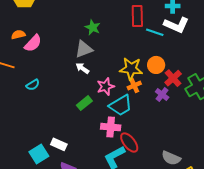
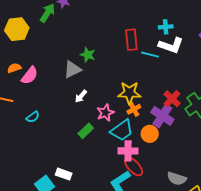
gray triangle: (84, 49) -> (72, 69), moved
orange circle: (156, 65) -> (150, 134), moved
white arrow: (82, 68) -> (81, 96), turned -80
purple cross: (162, 94) -> (162, 116), size x1.6
pink cross: (111, 127) -> (128, 151), moved

